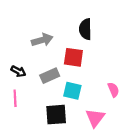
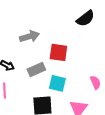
black semicircle: (85, 29) -> (85, 18), moved, turned -126

